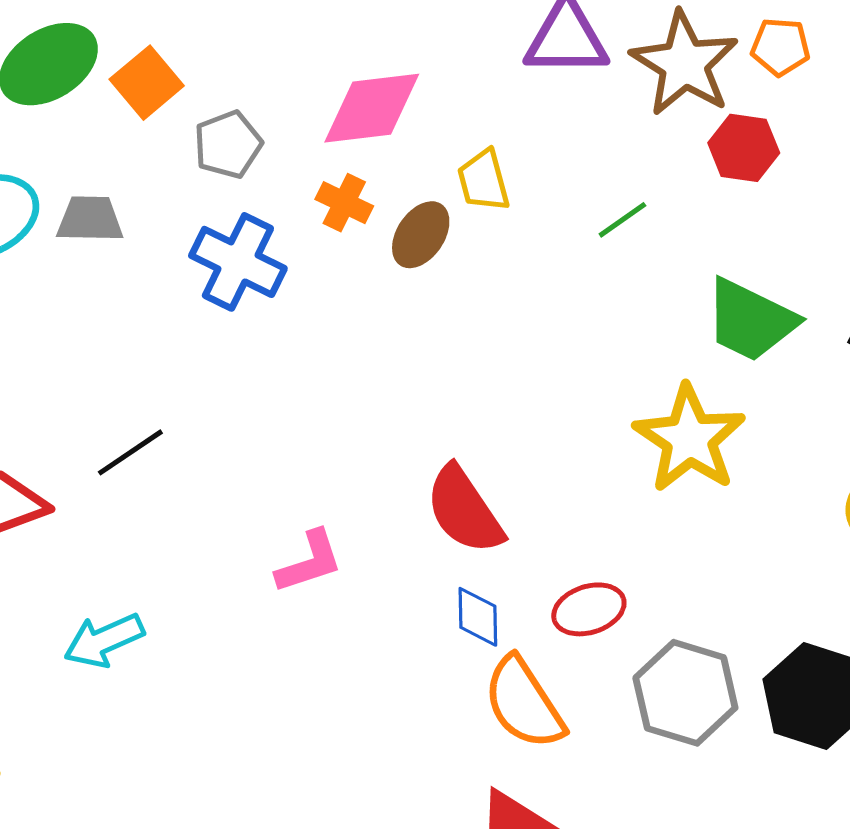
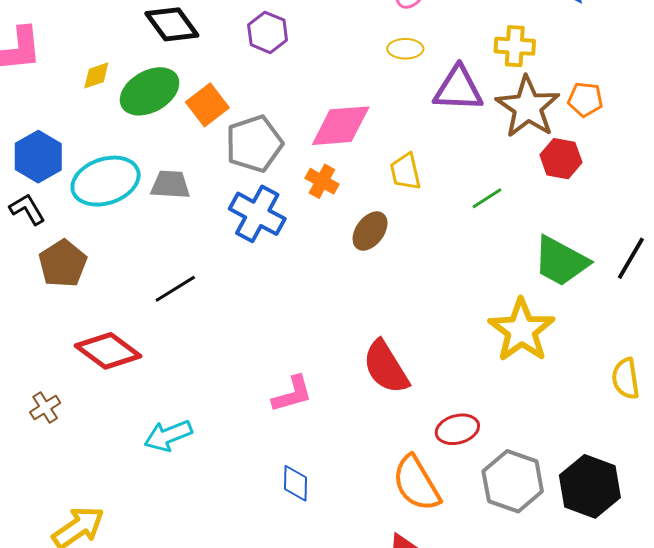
gray pentagon: (228, 145) -> (254, 144), size x1.4
brown ellipse: (421, 235) -> (370, 231), moved
black line: (130, 452) -> (175, 289), moved
blue diamond: (478, 617) -> (296, 483), moved

